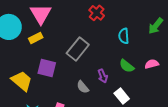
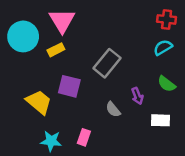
red cross: (97, 13) -> (167, 19), moved, turned -35
cyan semicircle: (124, 36) -> (163, 47), turned 63
white rectangle: (122, 96) -> (160, 120), turned -49

